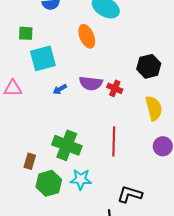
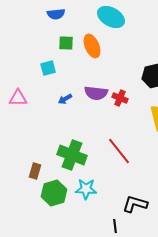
green square: (26, 33) -> (66, 43), moved
cyan square: (43, 58) -> (48, 68), size x0.6
red line: (114, 141) -> (119, 151), turned -40

